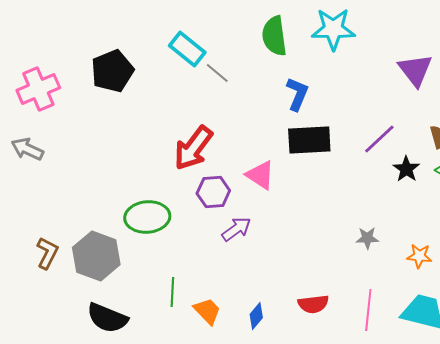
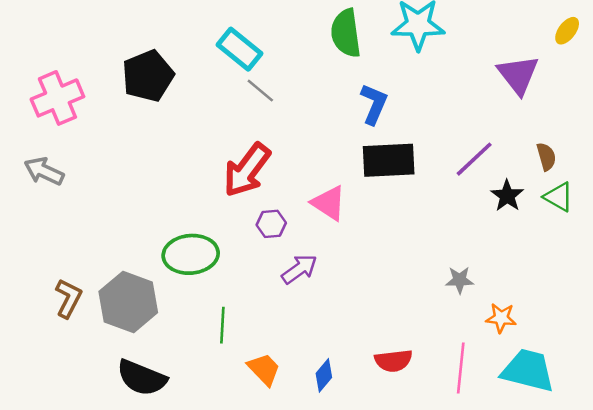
gray line: (217, 73) -> (260, 91), moved
purple hexagon: (213, 192) -> (271, 224), size x0.7
orange star: (419, 256) -> (501, 318), moved
green line: (172, 292) -> (222, 325), moved

